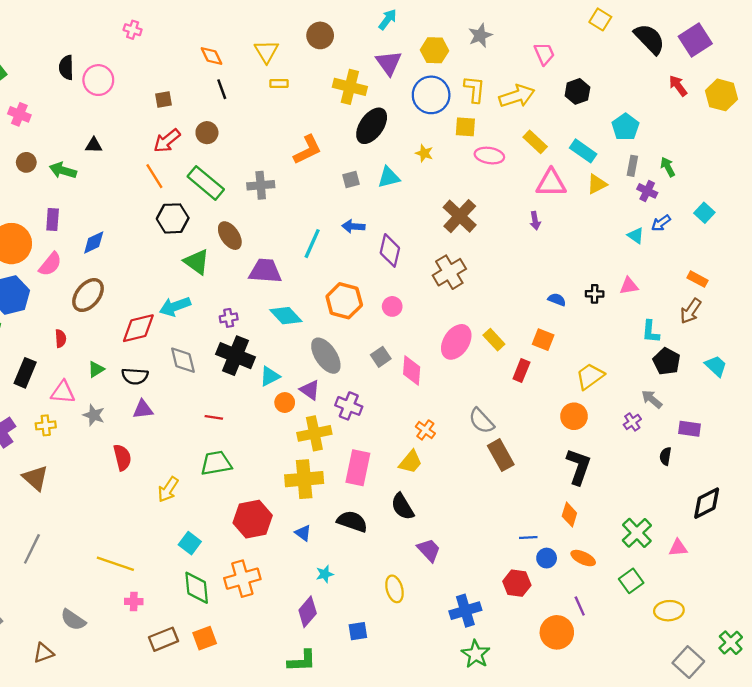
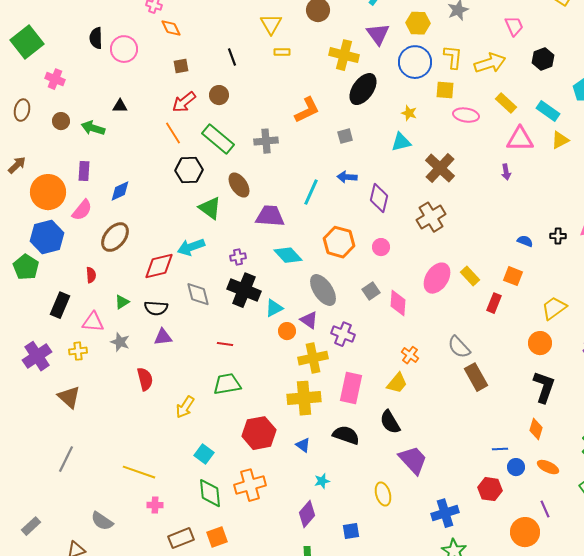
orange diamond: (212, 56) -> (171, 28), moved
cyan triangle: (389, 177) -> (401, 142), moved
purple trapezoid: (429, 550) -> (413, 460), size x1.4

